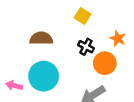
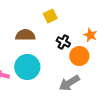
yellow square: (82, 16) -> (50, 16), moved, turned 32

